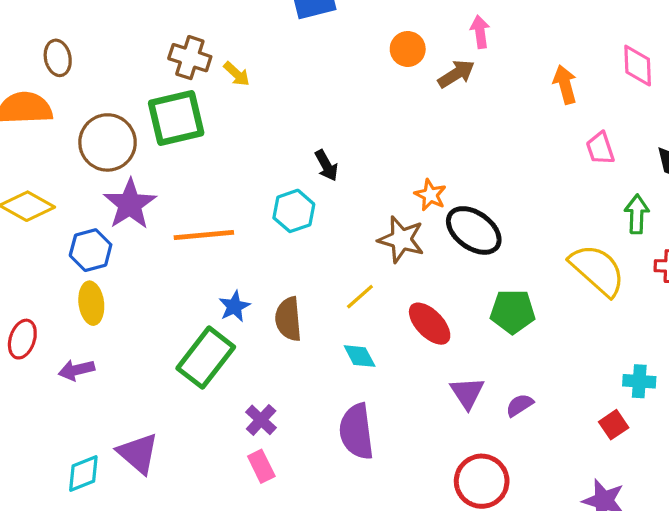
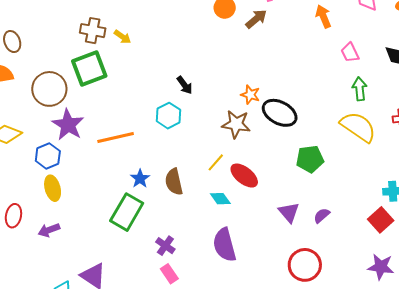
green arrow: (637, 214) -> (360, 89), moved
red ellipse: (430, 324) -> (244, 176), moved
red square: (614, 425) -> (381, 220), size x1.4

